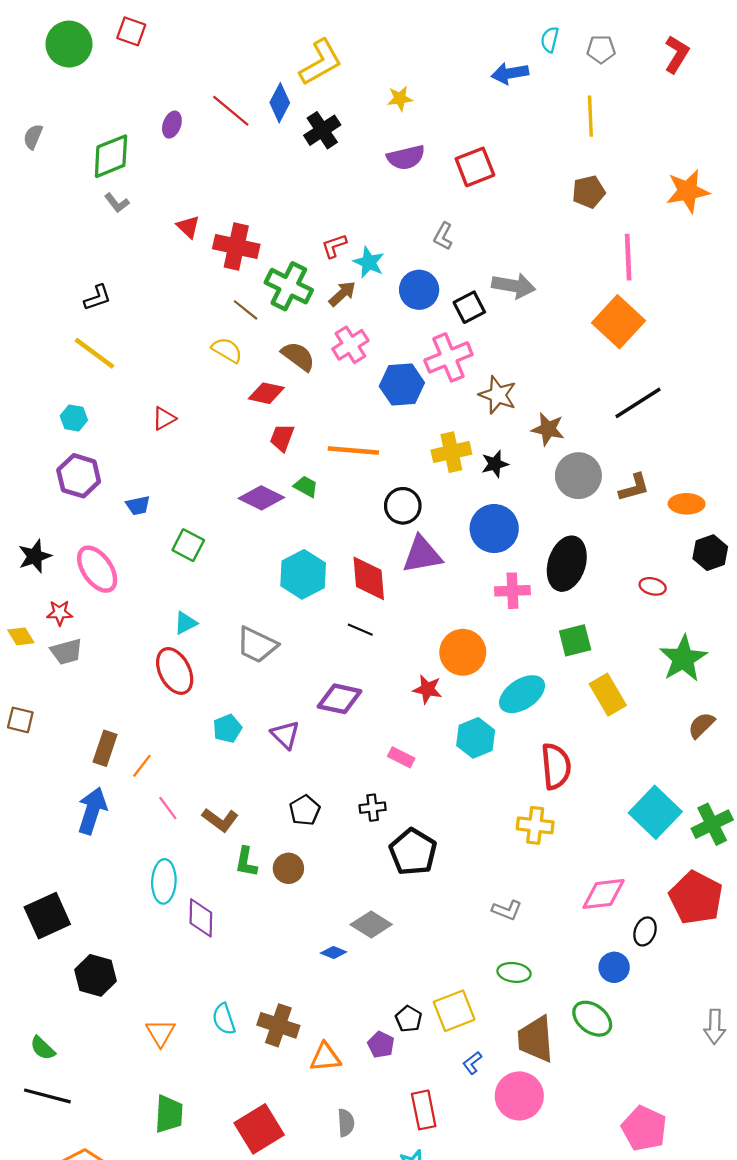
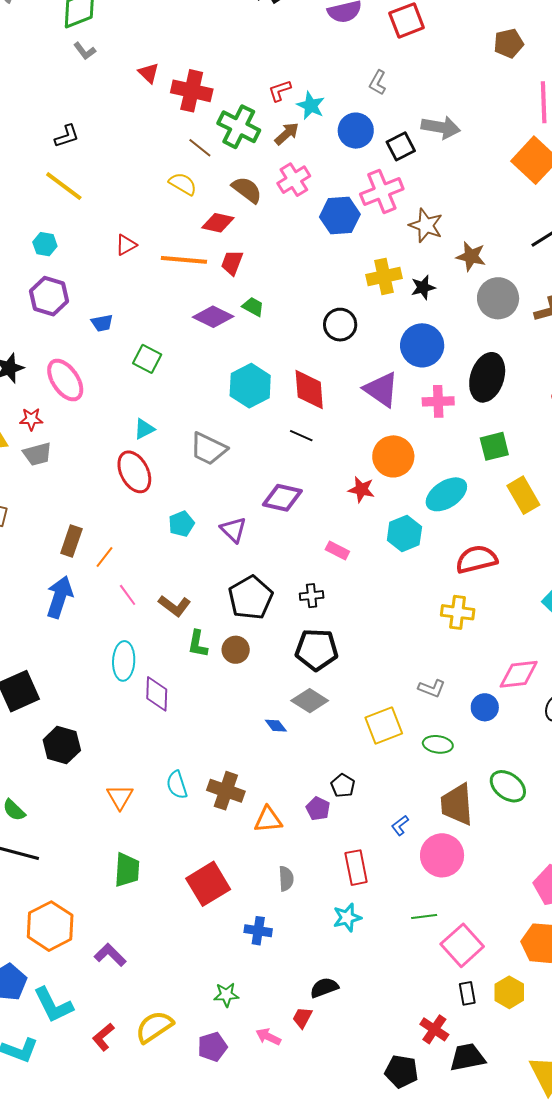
orange line: (353, 450) -> (184, 260), moved
purple triangle: (422, 555) -> (381, 389), moved, turned 45
red semicircle: (556, 766) -> (476, 559), turned -99
black pentagon: (305, 810) -> (251, 598), size x1.6
black pentagon: (413, 852) -> (317, 650), moved, turned -30
blue diamond: (334, 953) -> (276, 726), turned 30
blue circle: (614, 967) -> (485, 707), moved
yellow square: (454, 1011) -> (384, 725), moved

